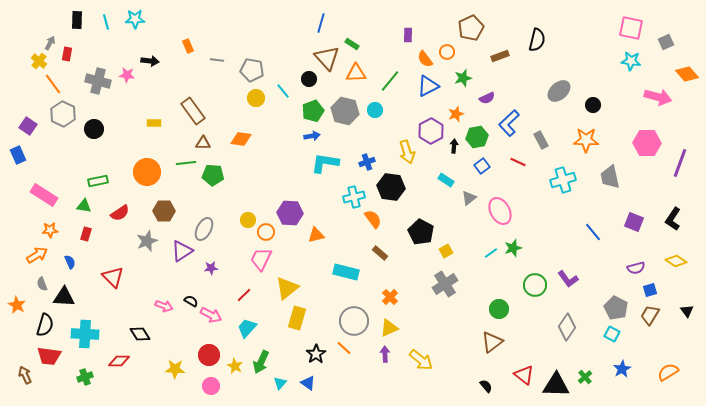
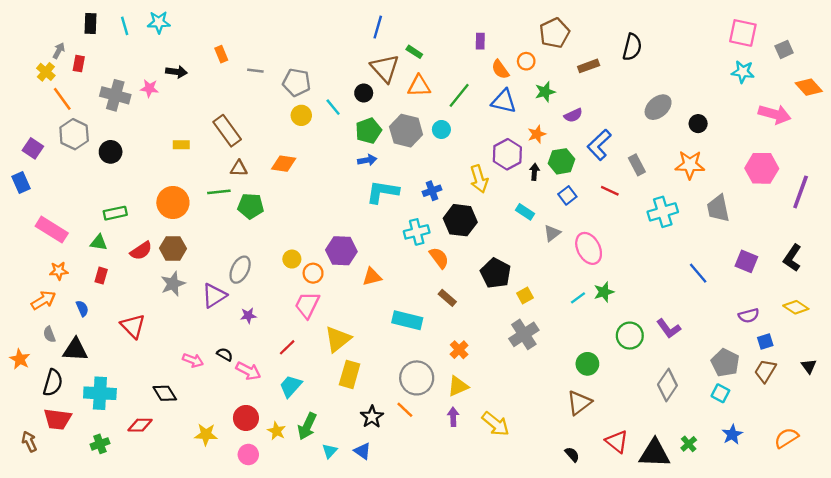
blue triangle: (428, 86) -> (504, 101), turned 40
brown hexagon: (164, 211) -> (173, 248), moved

